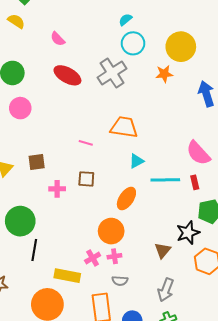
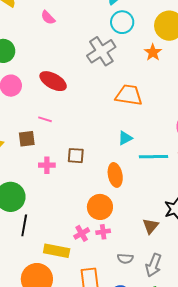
orange star: (164, 74) -> (153, 52), turned -30
red ellipse: (67, 75) -> (53, 81), moved
orange trapezoid: (124, 127) -> (129, 95), moved
pink line: (86, 143) -> (45, 119), moved
orange ellipse: (126, 199) -> (115, 175), turned -45
gray semicircle: (120, 281) -> (125, 259), moved

